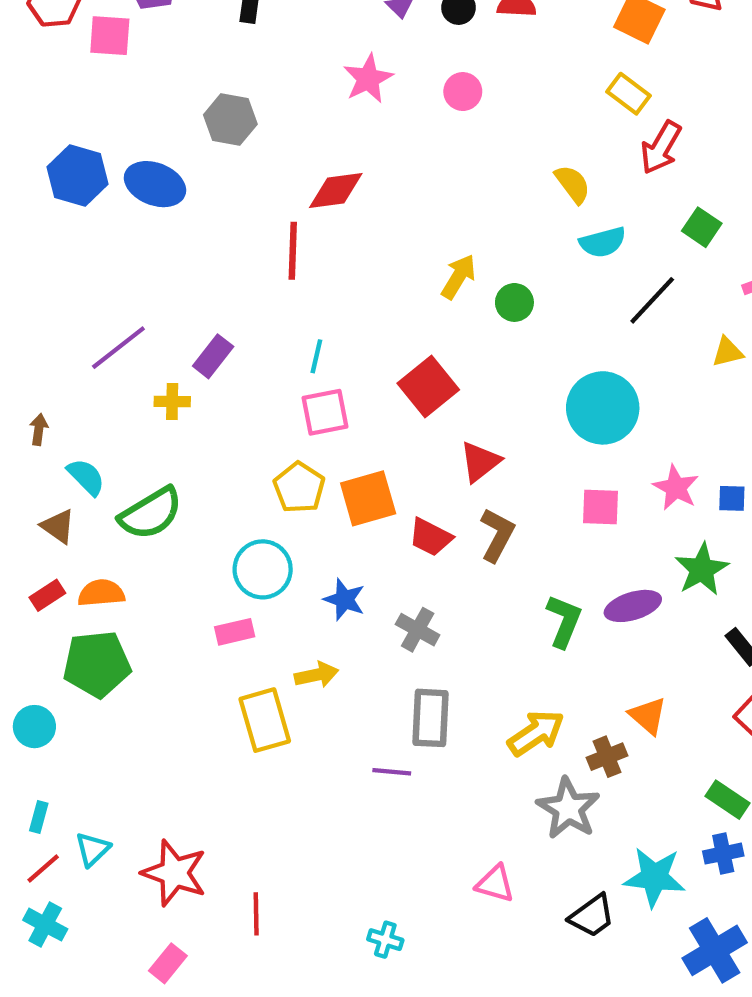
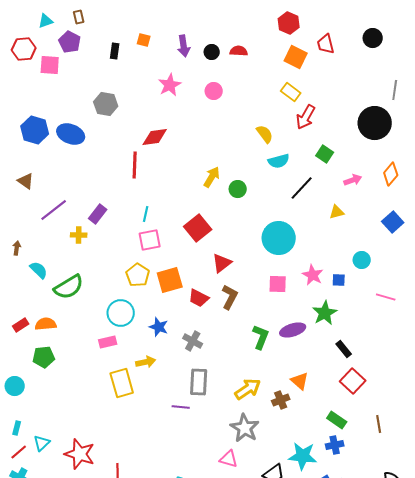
brown triangle: (58, 526) -> (26, 181), moved
green pentagon: (97, 664) -> (44, 357), size x0.7
gray star: (568, 808) -> (245, 428), moved

